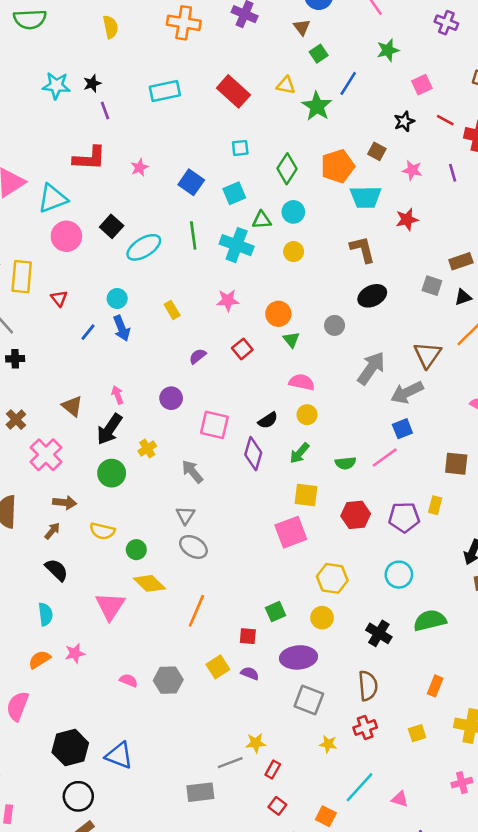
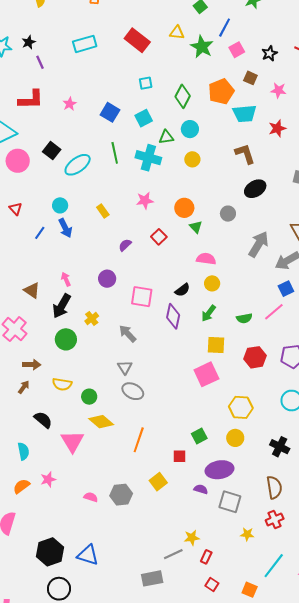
pink square: (422, 85) -> (237, 50), moved
black semicircle: (57, 570) -> (43, 420), moved
purple semicircle: (250, 673) -> (201, 489), moved

